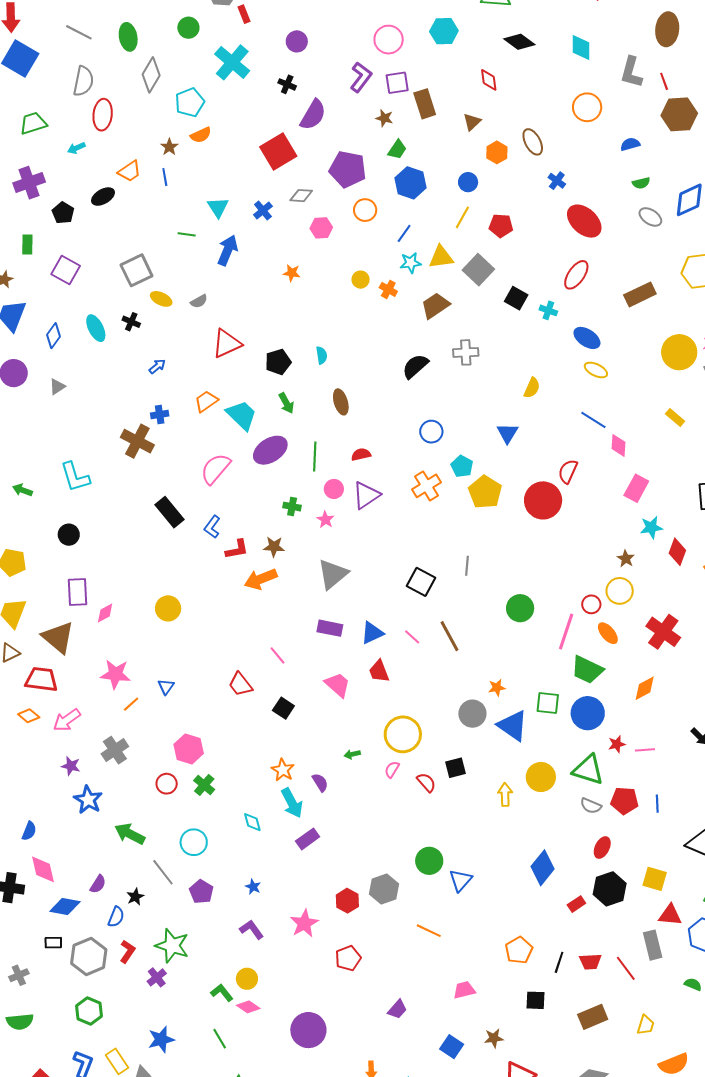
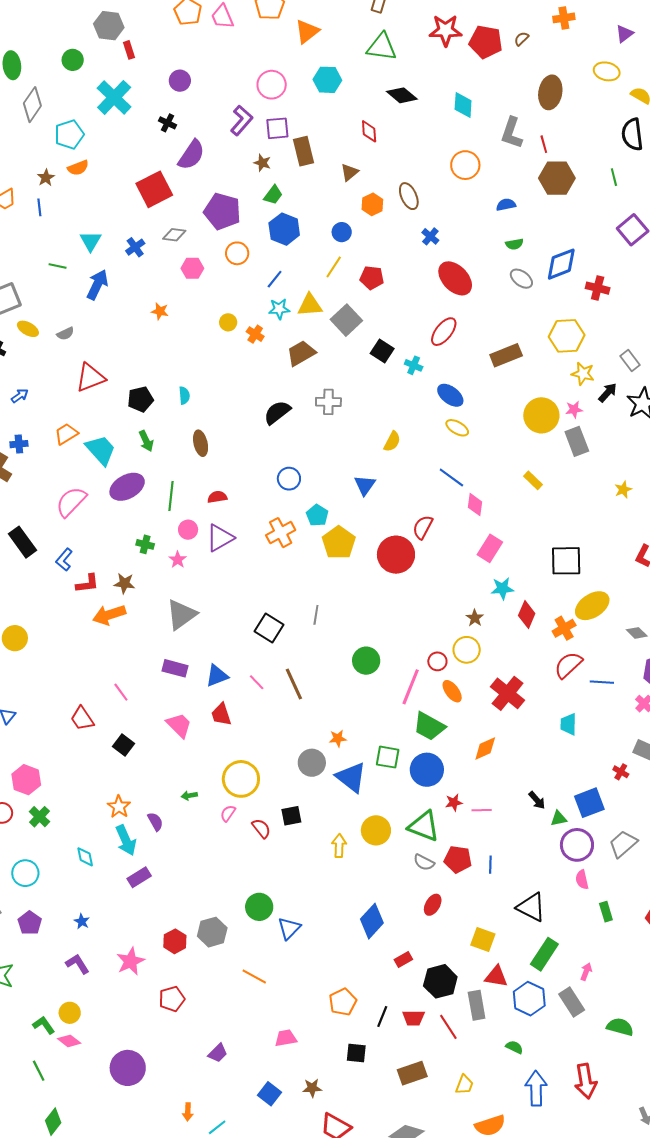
black hexagon: (610, 889) -> (440, 981), moved

